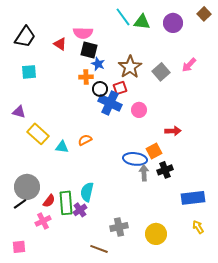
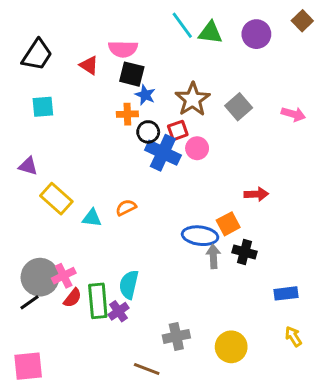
pink arrow: (189, 65) -> (293, 114), moved, turned -119
pink circle: (139, 110) -> (197, 148), moved
black cross: (165, 170) -> (245, 252), turned 35
blue rectangle: (193, 198) -> (286, 293), size x0.7
pink cross: (43, 221) -> (64, 276), moved
pink square: (19, 247) -> (28, 366), size x1.5

